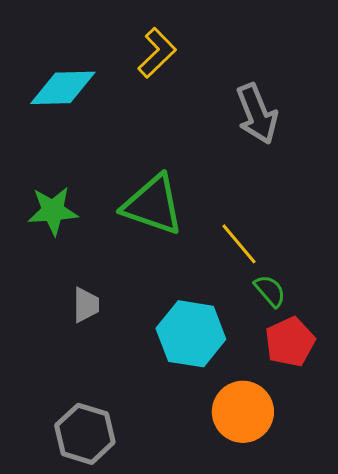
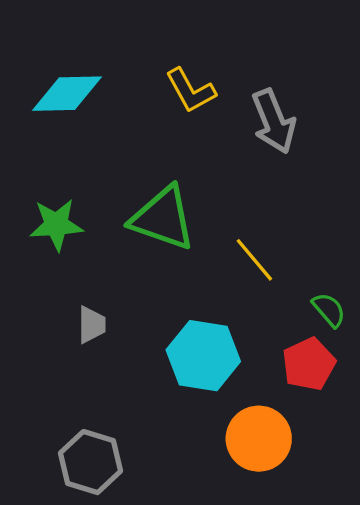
yellow L-shape: (157, 53) -> (191, 90), moved, turned 105
green semicircle: (270, 291) -> (329, 310), moved

